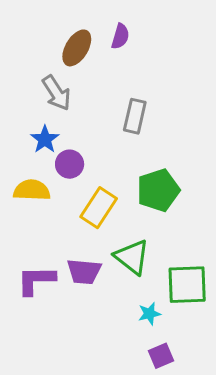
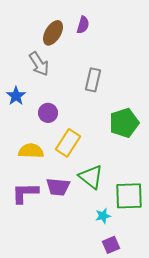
blue star: (45, 139) -> (16, 96), moved
yellow semicircle: (32, 190) -> (31, 151), moved
green pentagon: (158, 190) -> (124, 123), moved

